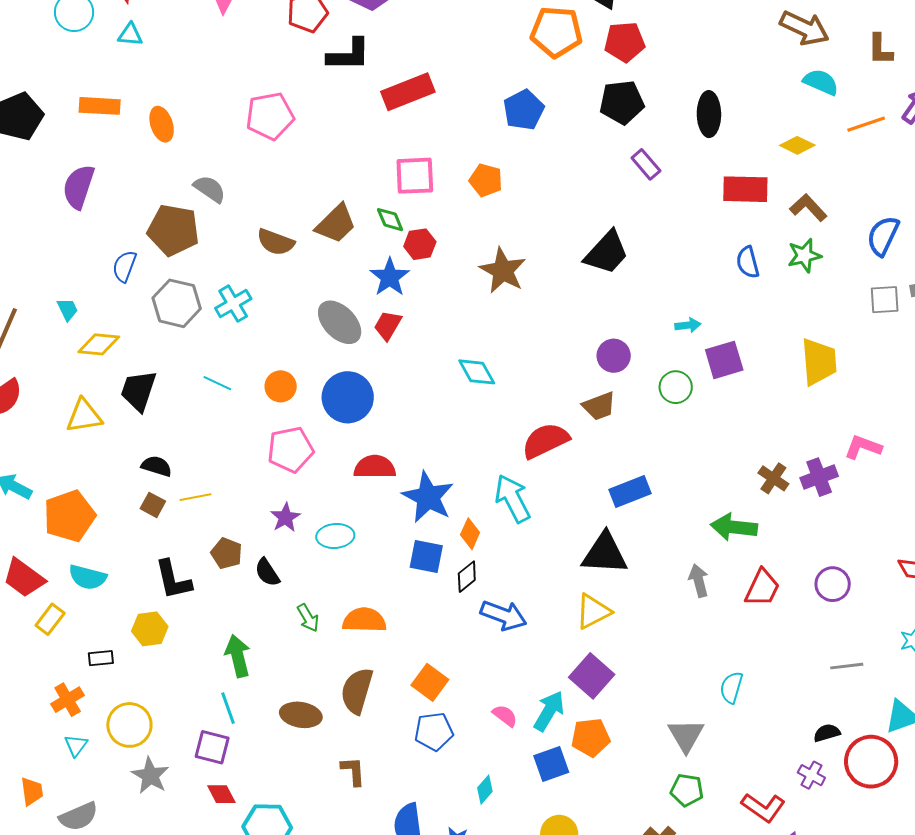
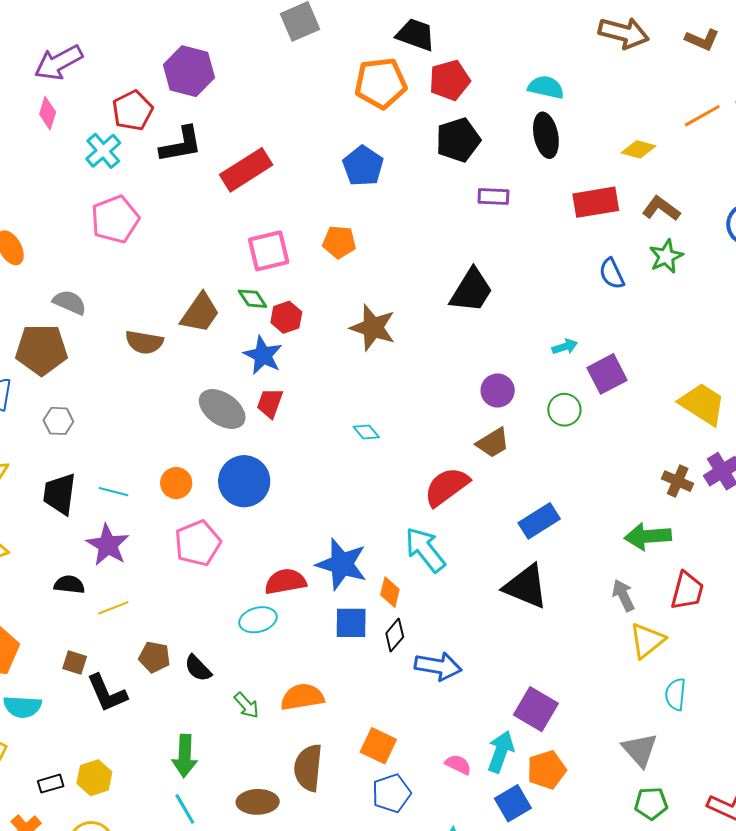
brown L-shape: (880, 49) -> (702, 40), turned -56
cyan semicircle: (821, 82) -> (546, 87), moved
purple rectangle: (646, 164) -> (493, 197), turned -36
gray hexagon: (177, 303) -> (58, 421), size x0.6
cyan cross: (233, 304) -> (103, 151), moved
yellow trapezoid: (819, 362) -> (702, 404), moved, turned -42
cyan diamond: (477, 372) -> (366, 432), size x0.7
black trapezoid: (138, 391) -> (60, 494), moved
red semicircle: (375, 467) -> (285, 582), moved
brown square: (153, 505) -> (75, 662), moved
purple star: (285, 518) -> (108, 545), moved, size x1.4
black triangle: (605, 554) -> (526, 586), turned 30
yellow triangle: (593, 611) -> (647, 640), moved
yellow hexagon: (150, 629) -> (94, 778), moved
green arrow: (238, 656) -> (185, 756), turned -153

